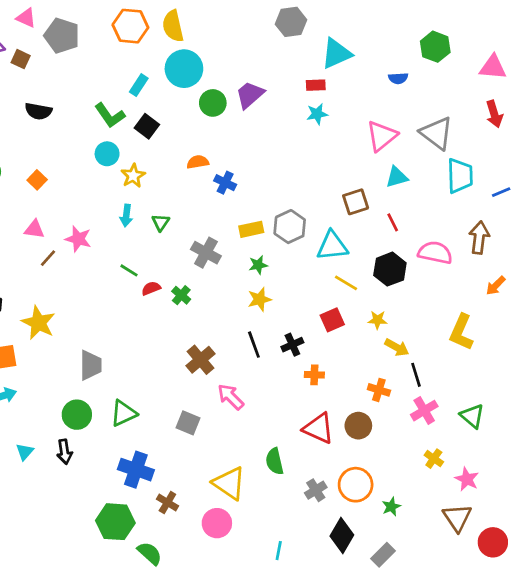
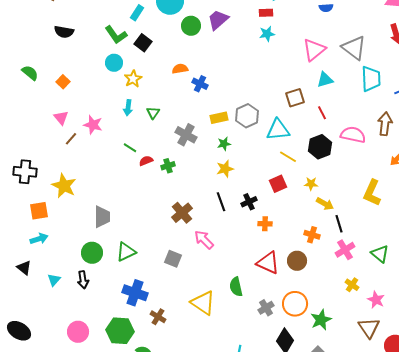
pink triangle: (34, 229) -> (61, 118), turned 42
green cross: (181, 295) -> (168, 166), turned 32
green star: (391, 507) -> (321, 320), size x1.5
pink circle: (217, 523) -> (78, 332), moved

